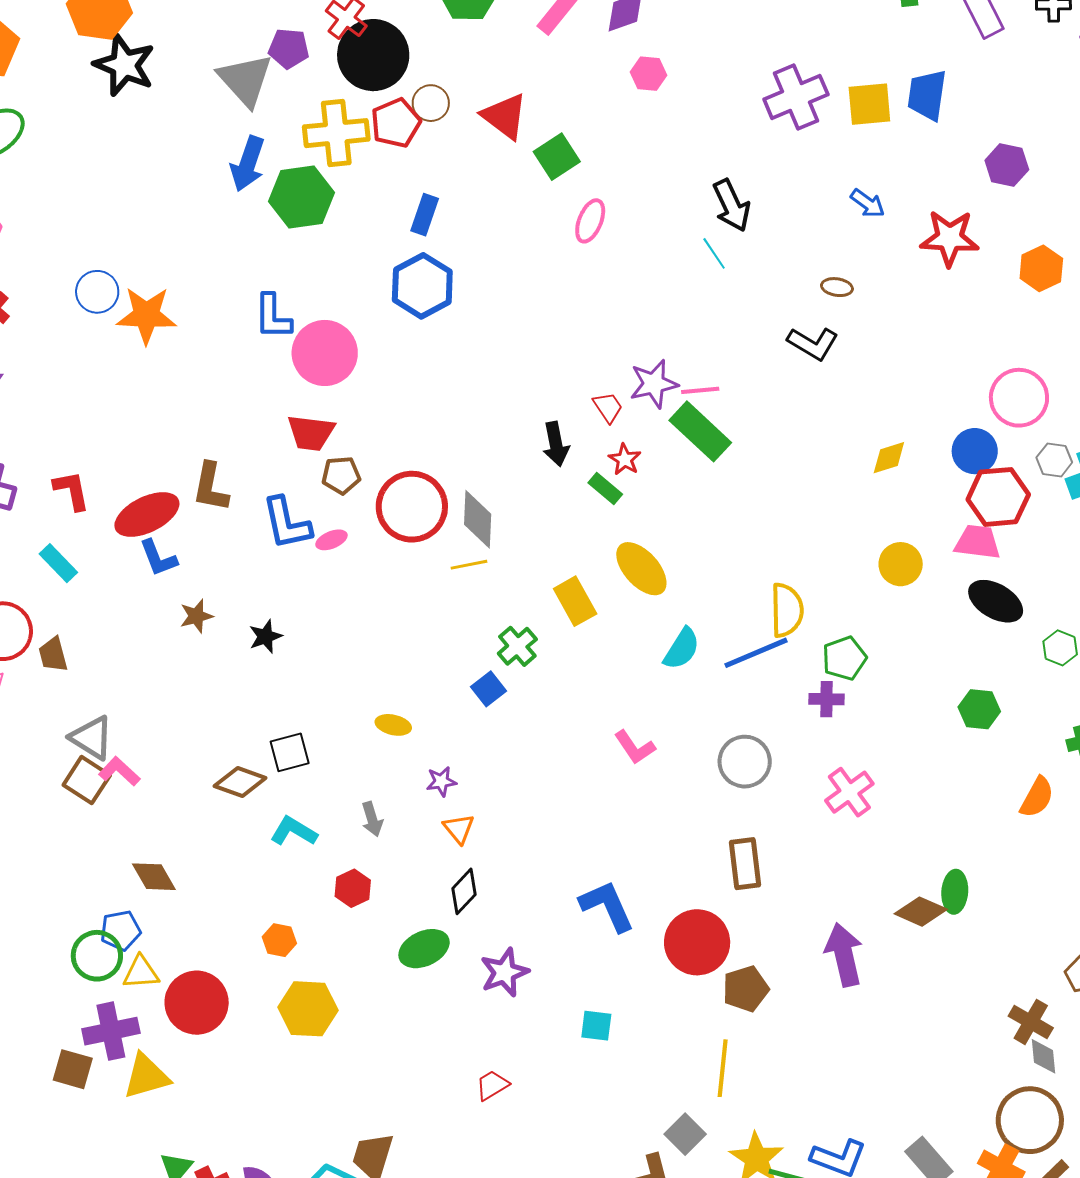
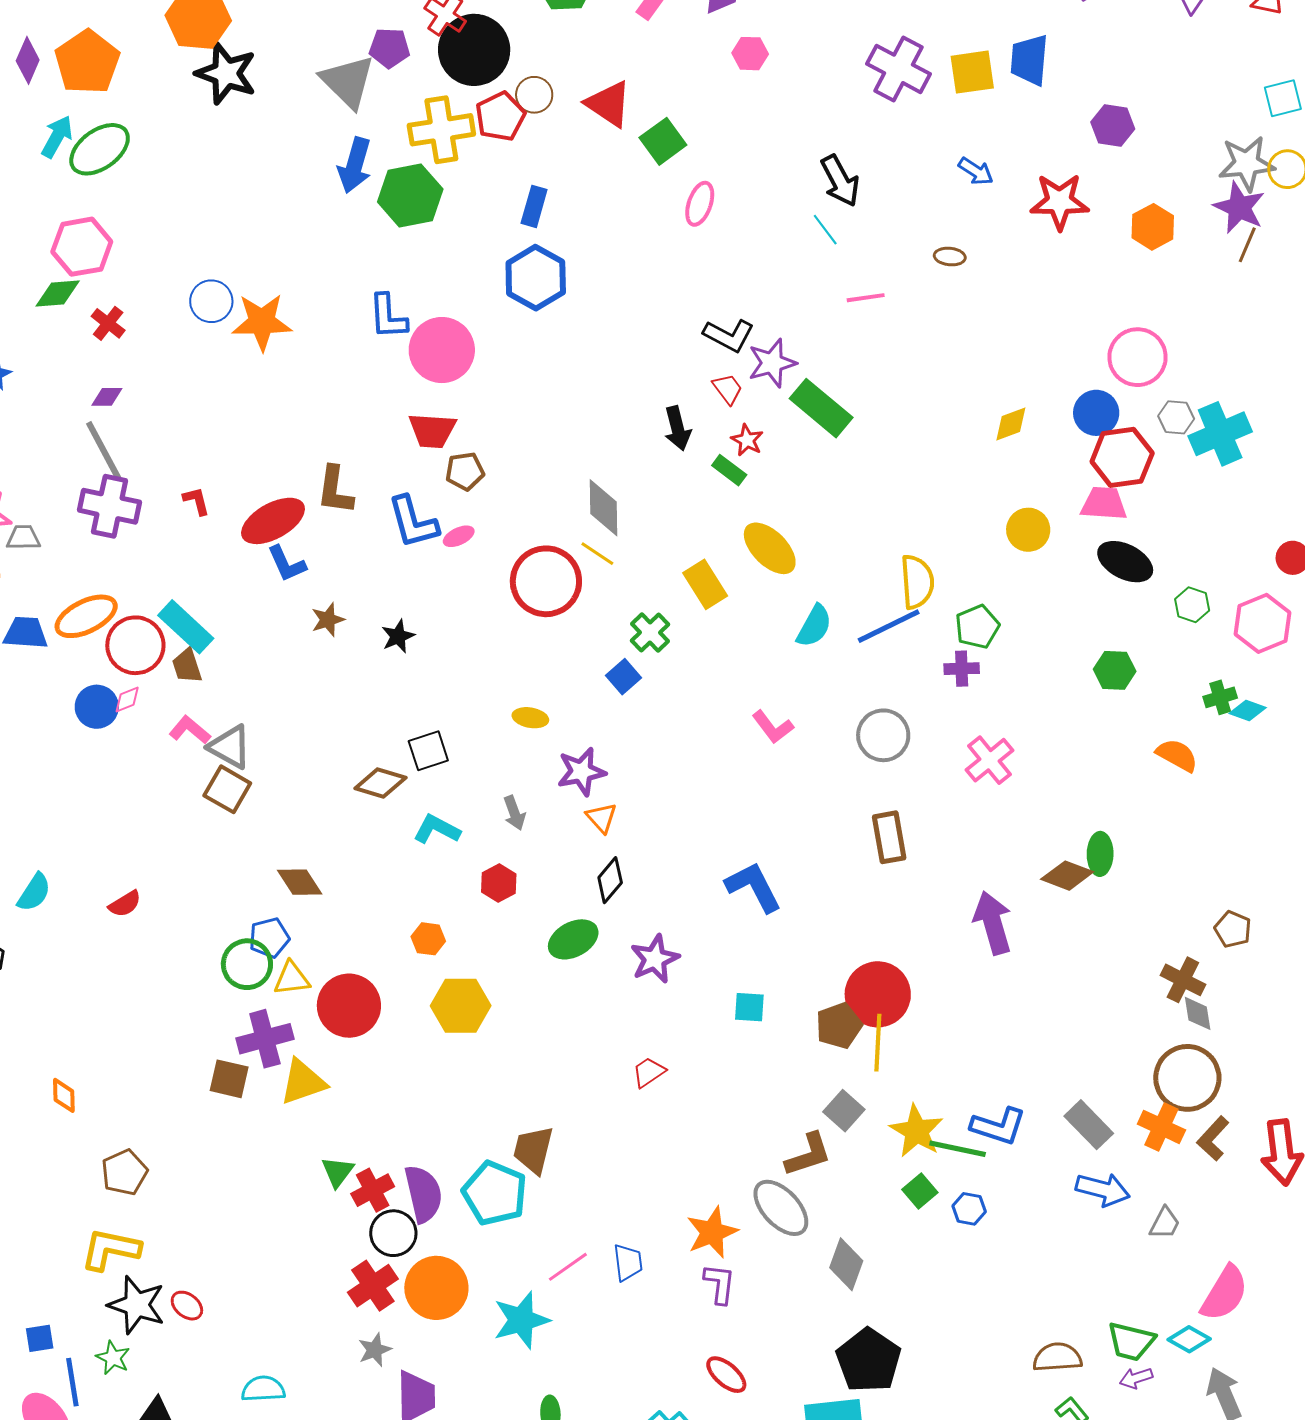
purple cross: (796, 97) -> (899, 69), turned -36
black L-shape: (813, 343) -> (729, 335), moved
pink line: (700, 390) -> (866, 298), moved
red L-shape: (72, 490) -> (196, 501), size x0.7
red circle: (412, 507) -> (546, 581), moved
cyan rectangle: (58, 563) -> (186, 627), moved, size x1.4
yellow line: (469, 565) -> (597, 554), turned 48
pink L-shape: (119, 771) -> (190, 730), moved
purple star: (441, 781) -> (581, 772), size x1.6
orange semicircle: (1037, 797) -> (1177, 755), turned -87
red circle: (697, 942) -> (878, 994), moved
brown pentagon: (746, 989) -> (839, 1026), moved

